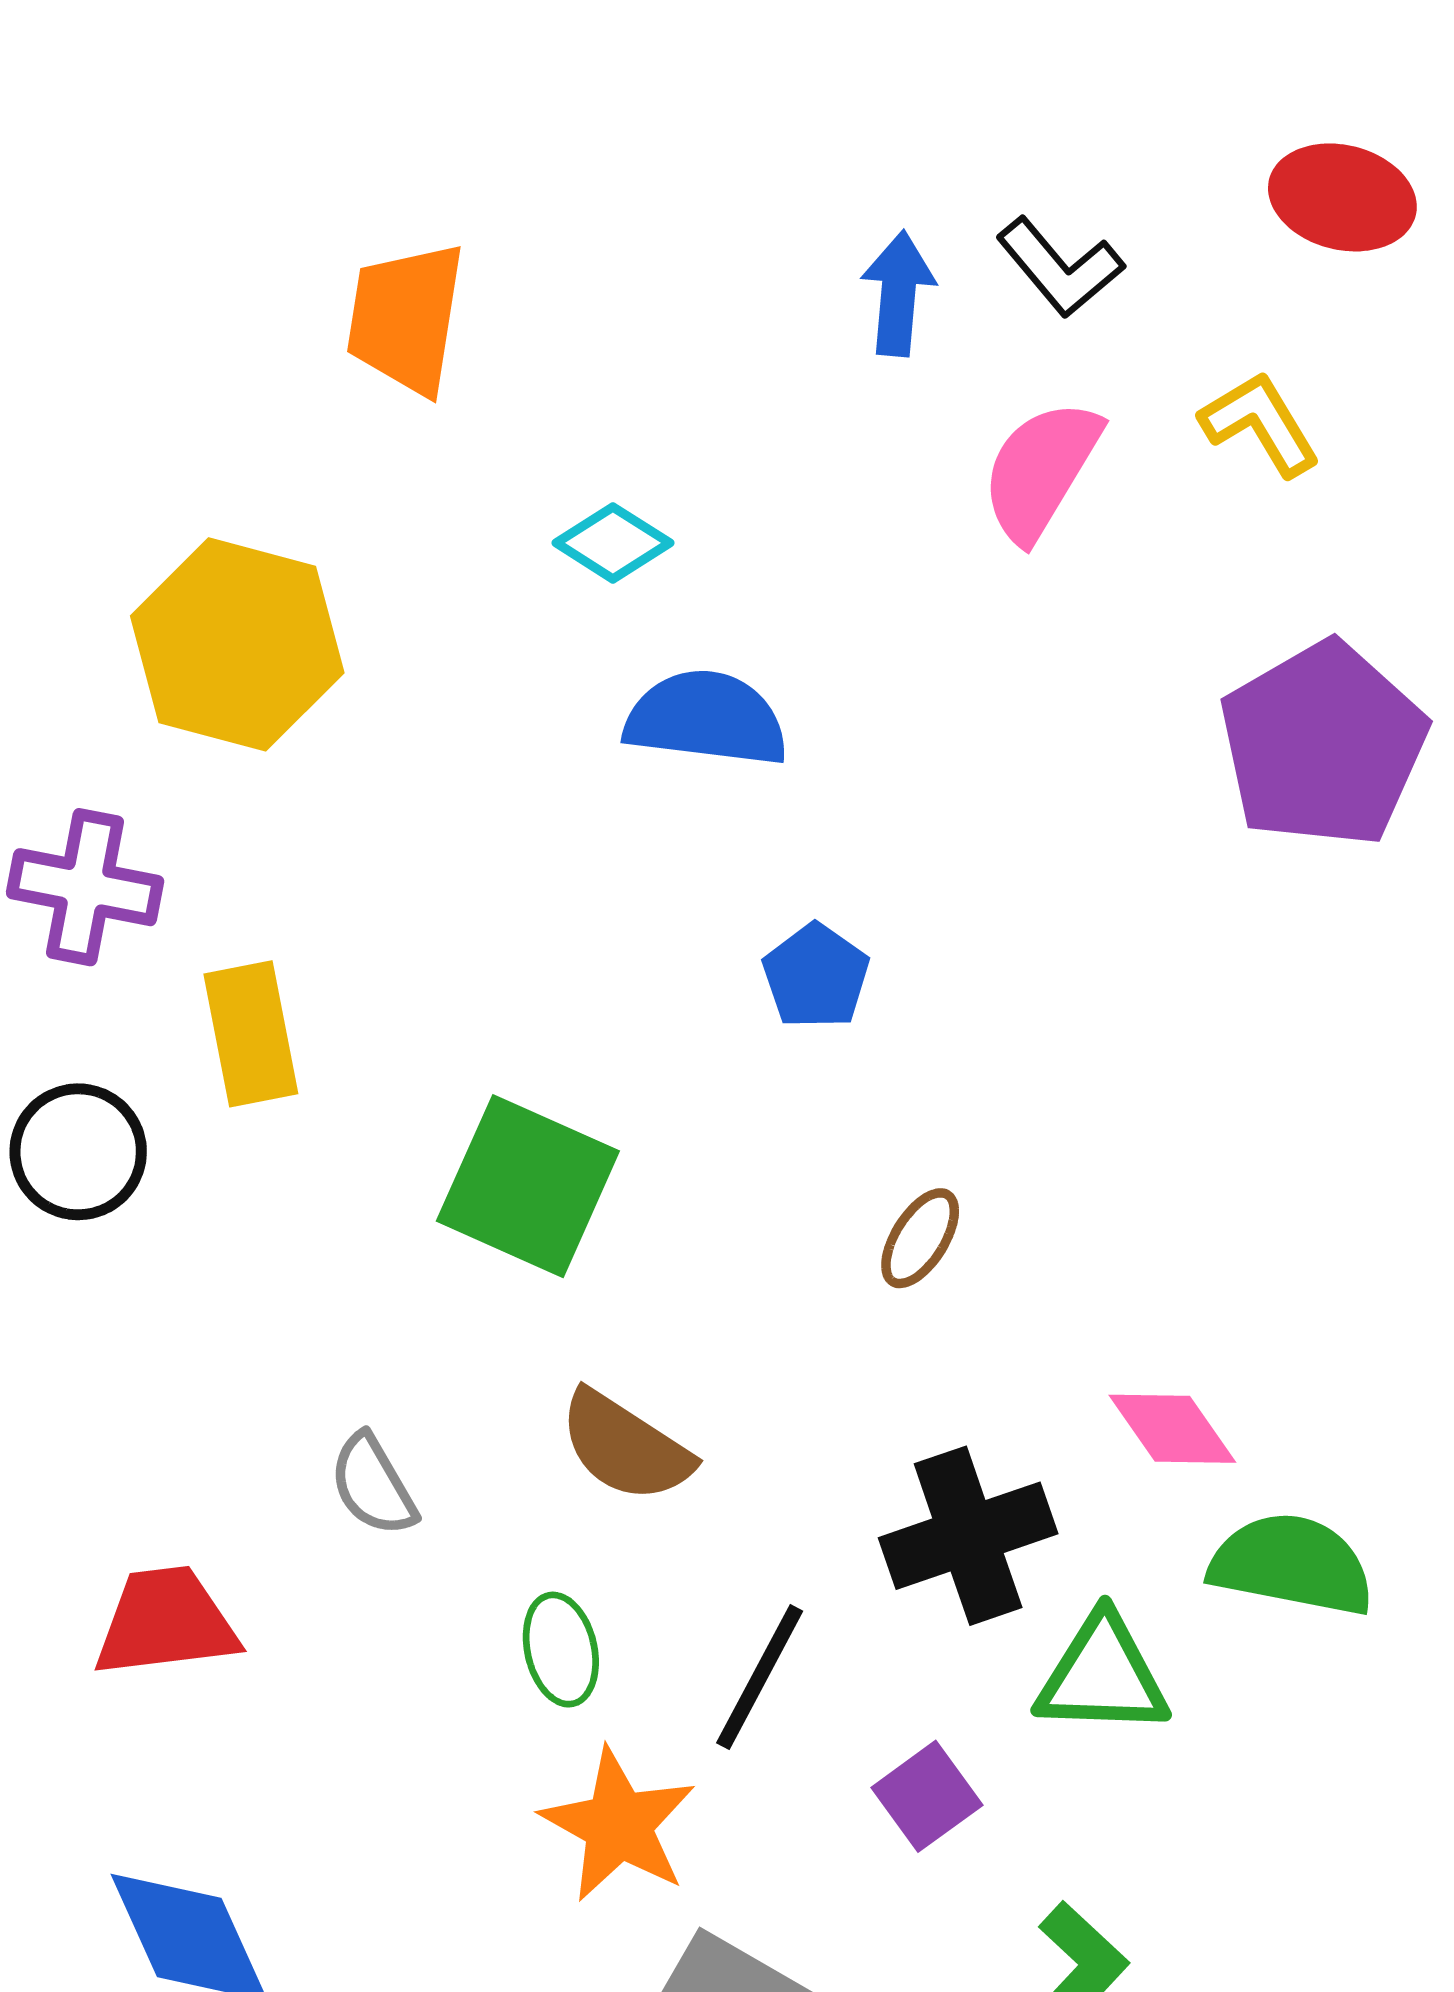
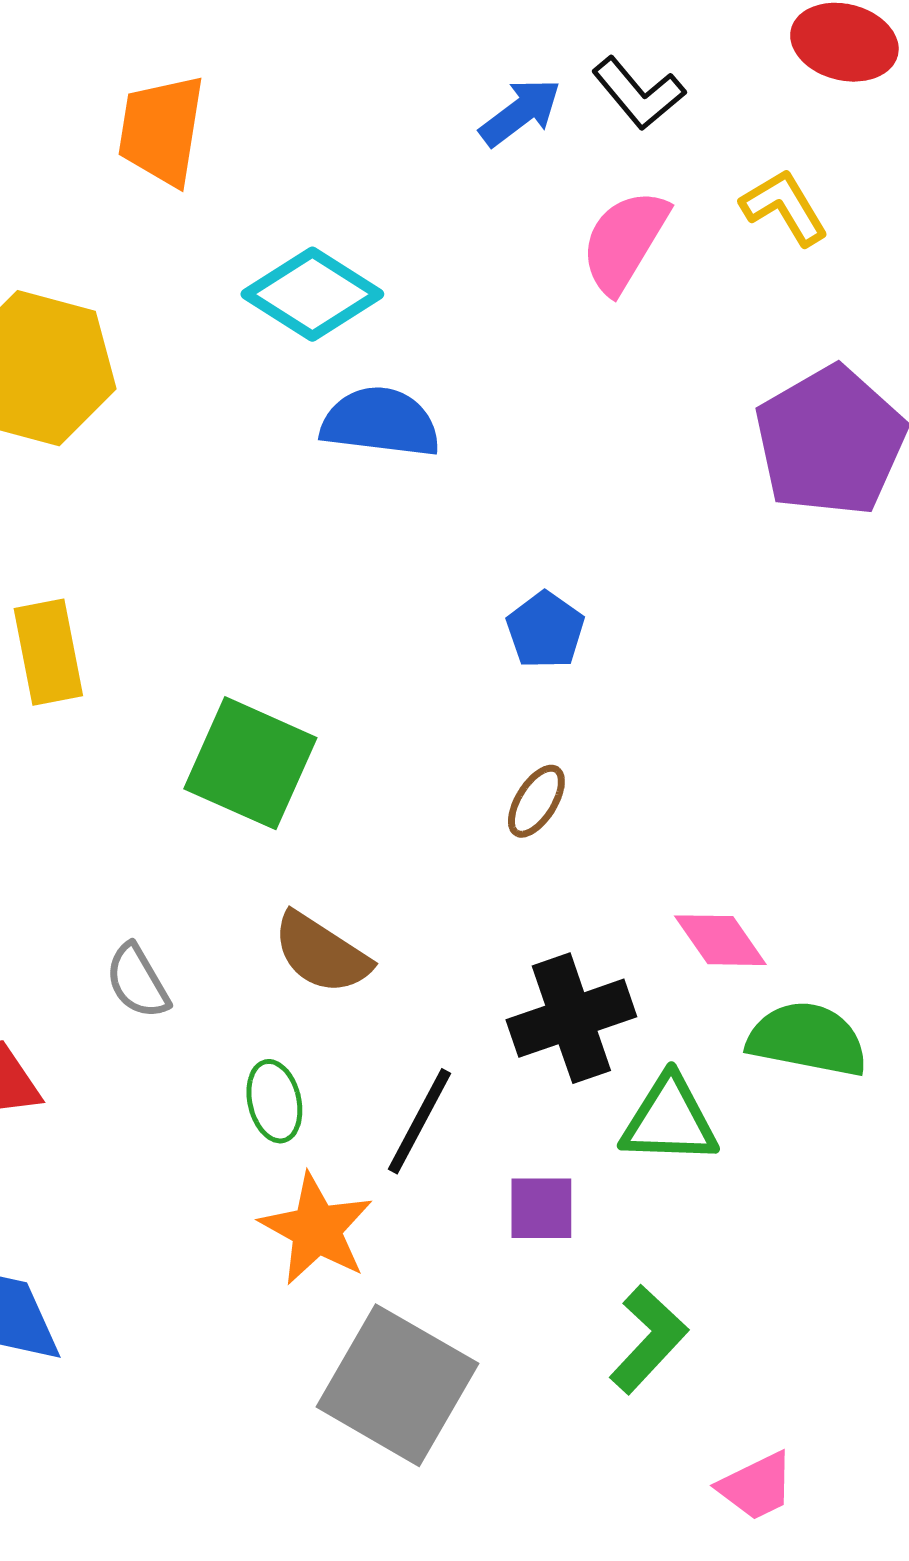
blue arrow: (898, 293) -> (520, 112), turned 48
cyan diamond: (613, 543) -> (312, 294), size x1.6
blue pentagon: (816, 976) -> (545, 630), moved
purple square: (927, 1796) -> (541, 1208), turned 36

